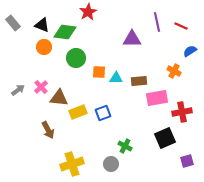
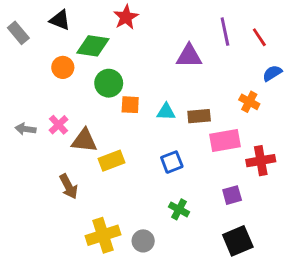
black triangle: (42, 25) -> (60, 20), moved
red line: (181, 26) -> (259, 37), turned 32
orange square: (99, 72) -> (130, 105), moved
gray arrow: (18, 90) -> (26, 129), turned -136
blue square: (103, 113) -> (172, 162), moved
black square: (165, 138) -> (238, 241), moved
purple square: (187, 161) -> (232, 195), moved
gray circle: (111, 164) -> (143, 241), moved

